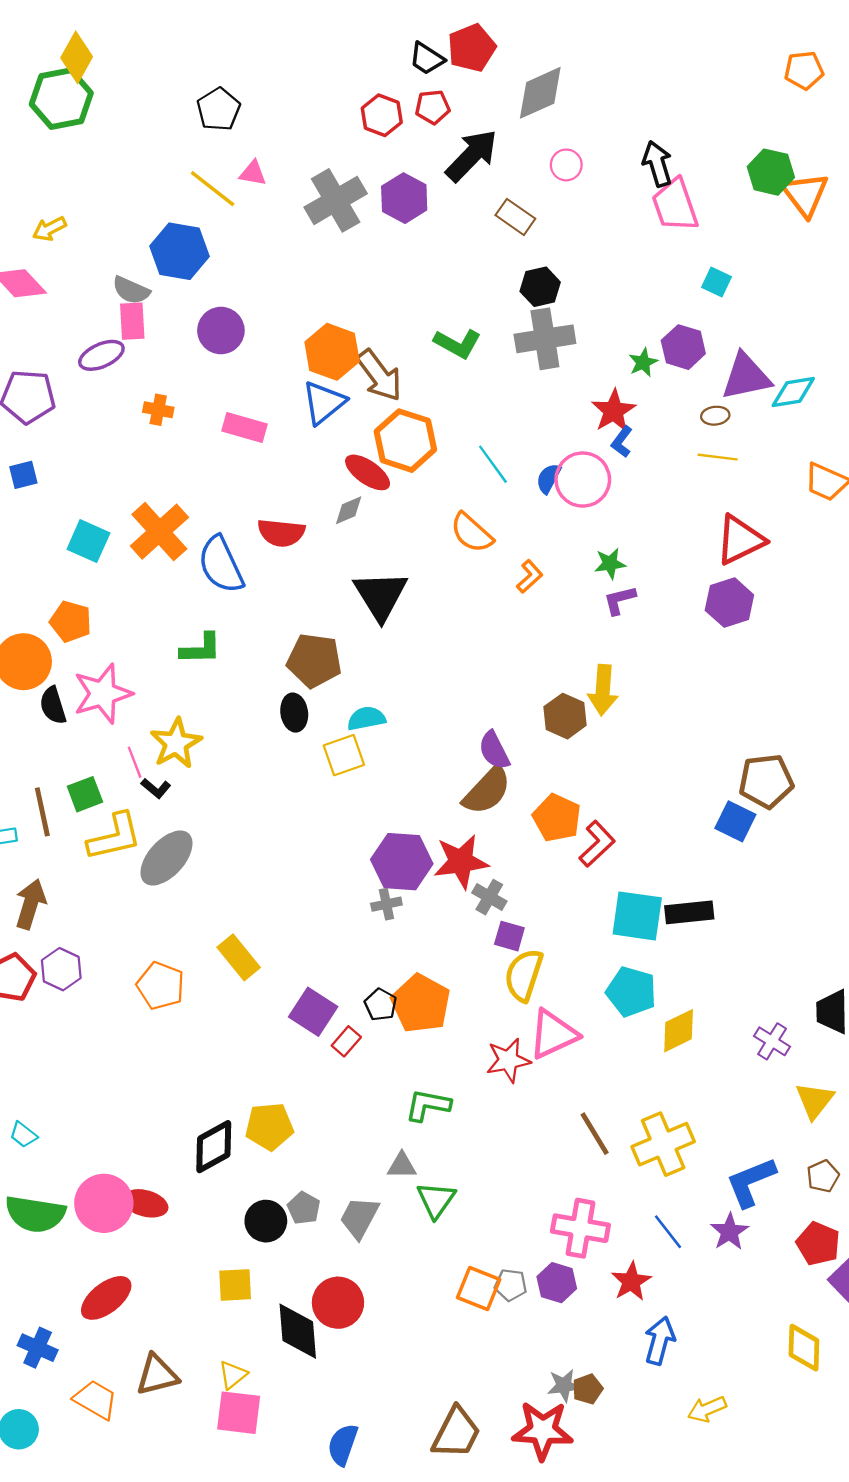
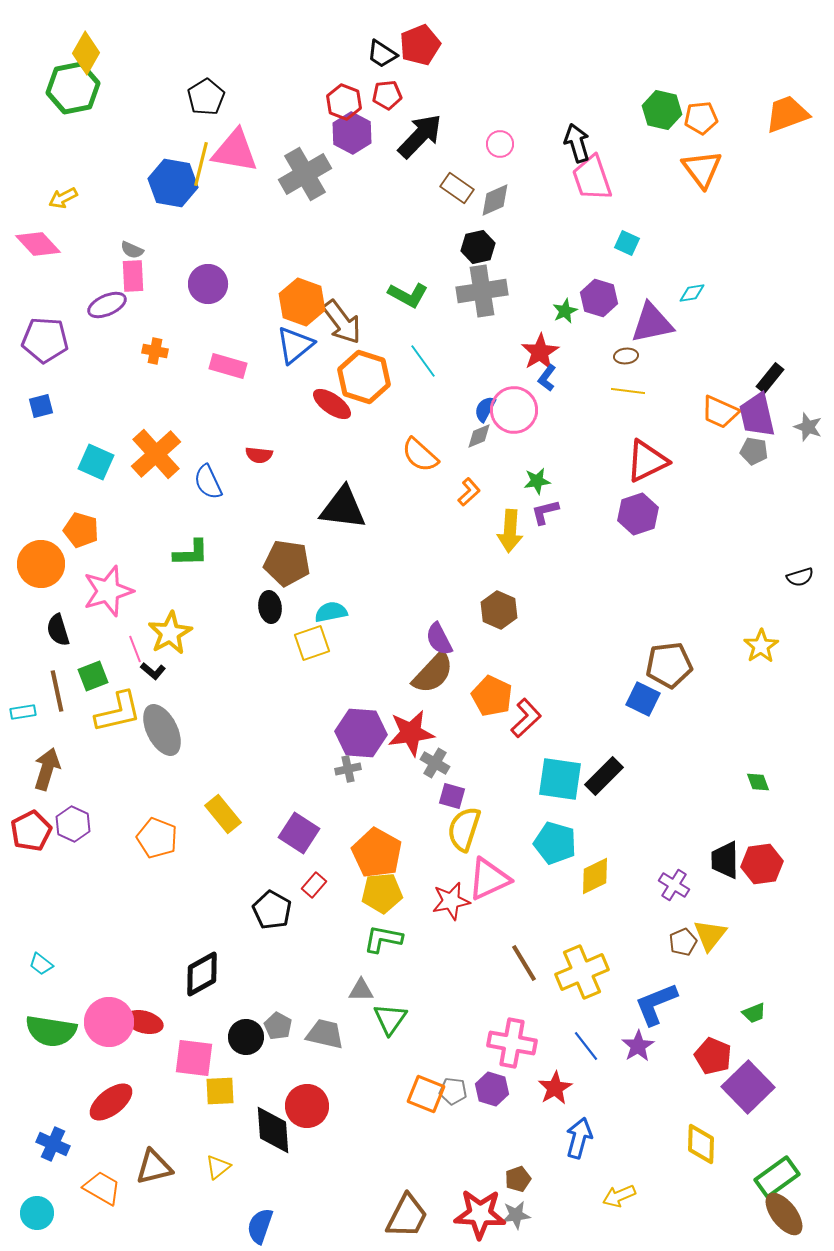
orange pentagon: (804, 70) -> (701, 118), moved
gray diamond: (540, 93) -> (495, 200), moved, size x0.7
green hexagon: (771, 172) -> (662, 110), moved
pink triangle: (253, 173) -> (235, 151), size x2.0
yellow line: (213, 189) -> (201, 164), turned 66
purple hexagon: (404, 198) -> (352, 133), moved
blue hexagon: (180, 251) -> (173, 183), moved
gray semicircle: (131, 290) -> (132, 250), size x0.7
cyan diamond: (793, 392) -> (692, 293), moved, size x0.7
cyan line: (493, 464) -> (423, 361), moved
gray diamond: (349, 510) -> (479, 436), moved
red semicircle: (281, 533) -> (259, 455), size x0.7
blue semicircle: (221, 565) -> (208, 482), size x0.7
black triangle: (381, 595) -> (343, 508), turned -51
yellow arrow: (603, 690) -> (510, 531), moved
black semicircle: (53, 705) -> (58, 630), moved
gray ellipse: (166, 858) -> (162, 730), turned -69
black rectangle: (689, 912) -> (604, 776), turned -39
black pentagon: (381, 1005) -> (272, 910), moved, size x1.4
purple square: (313, 1012) -> (299, 833), moved
yellow pentagon: (269, 1126) -> (382, 893), moved
brown pentagon: (823, 1176) -> (683, 942), moved
gray trapezoid: (359, 1218) -> (325, 1034), turned 75
gray star: (564, 1385) -> (516, 1215), moved
pink square: (239, 1413) -> (194, 1058), moved
blue semicircle: (343, 1445) -> (260, 1226), moved

